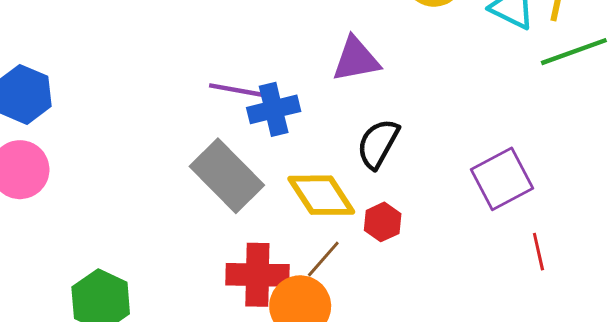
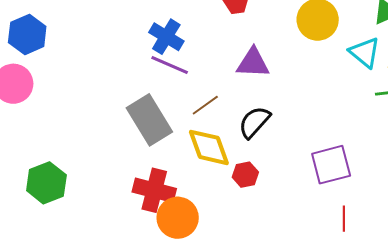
blue cross: (274, 109) -> (166, 37), moved, turned 32
brown line: (323, 259) -> (205, 105), moved

